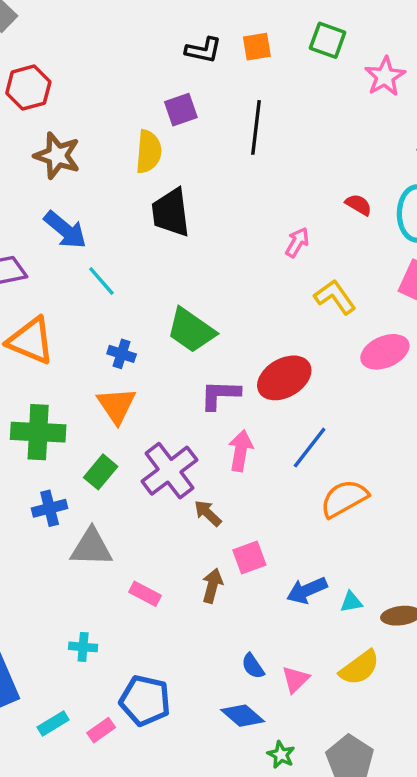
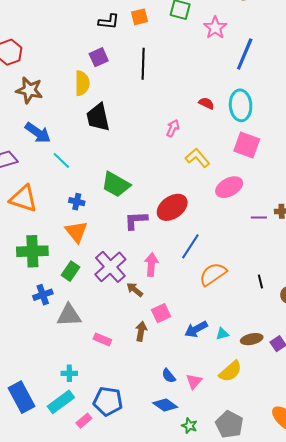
pink arrow: (241, 451) -> (151, 265), moved
cyan rectangle: (53, 723) -> (61, 402), moved, size x1.5

